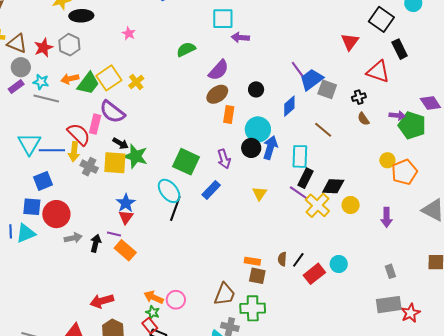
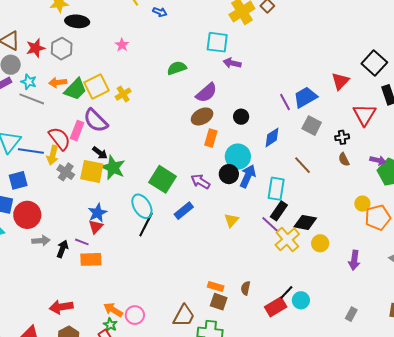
red triangle: (378, 72) -> (364, 115), turned 35
blue trapezoid: (311, 79) -> (305, 97), moved
purple arrow: (224, 159) -> (200, 181), turned 132
orange rectangle: (125, 250) -> (91, 259), turned -50
black line: (298, 260) -> (286, 292), moved
gray rectangle: (390, 271) -> (351, 314), turned 40

